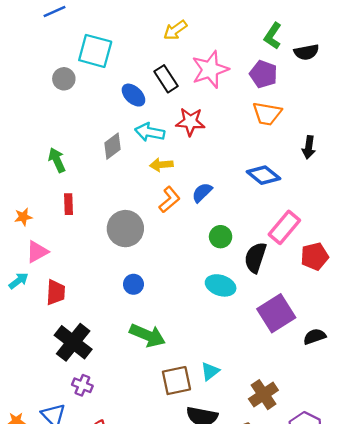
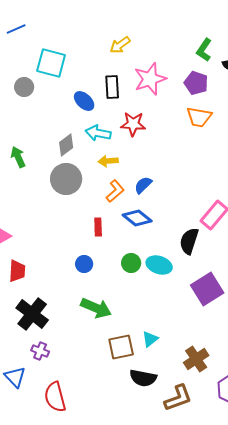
black rectangle: (166, 79) -> (112, 87), turned 30
blue diamond: (263, 175) -> (137, 218), moved
red rectangle: (68, 204) -> (98, 227), moved
gray circle: (125, 229) -> (66, 179), moved
green circle: (221, 237) -> (131, 263), moved

